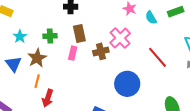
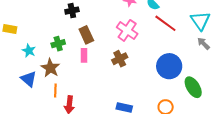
brown cross: (101, 51) -> (120, 59), moved
red line: (158, 57) -> (165, 23), moved
blue circle: (127, 84) -> (169, 66), moved

